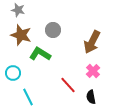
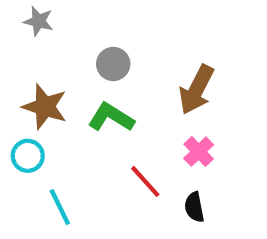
brown star: (21, 35) -> (45, 107), moved
green L-shape: (40, 54) -> (111, 117), moved

